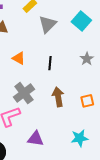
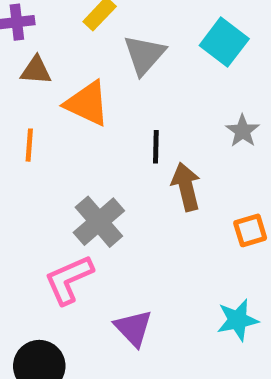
orange triangle: (19, 58) -> (87, 104), moved, size x1.5
brown arrow: (58, 97) -> (186, 187), moved
purple triangle: (36, 139) -> (133, 328), turned 42

